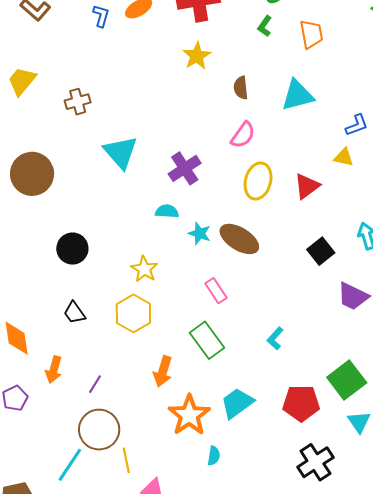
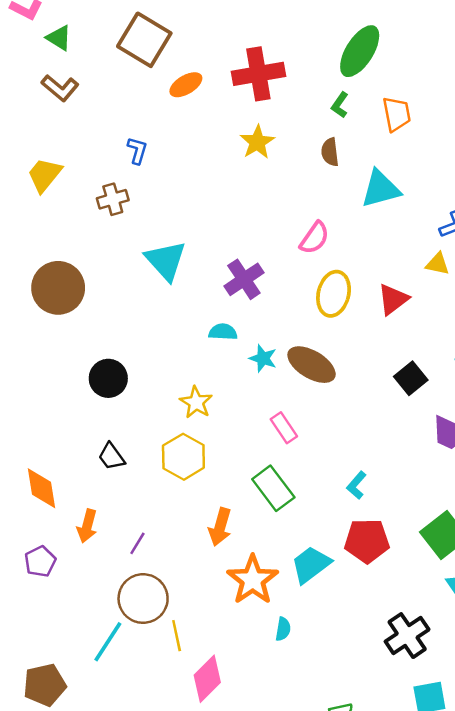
blue L-shape: (101, 16) -> (137, 150), moved
brown semicircle: (241, 88) -> (330, 152), moved
red pentagon: (301, 403) -> (367, 541), moved

